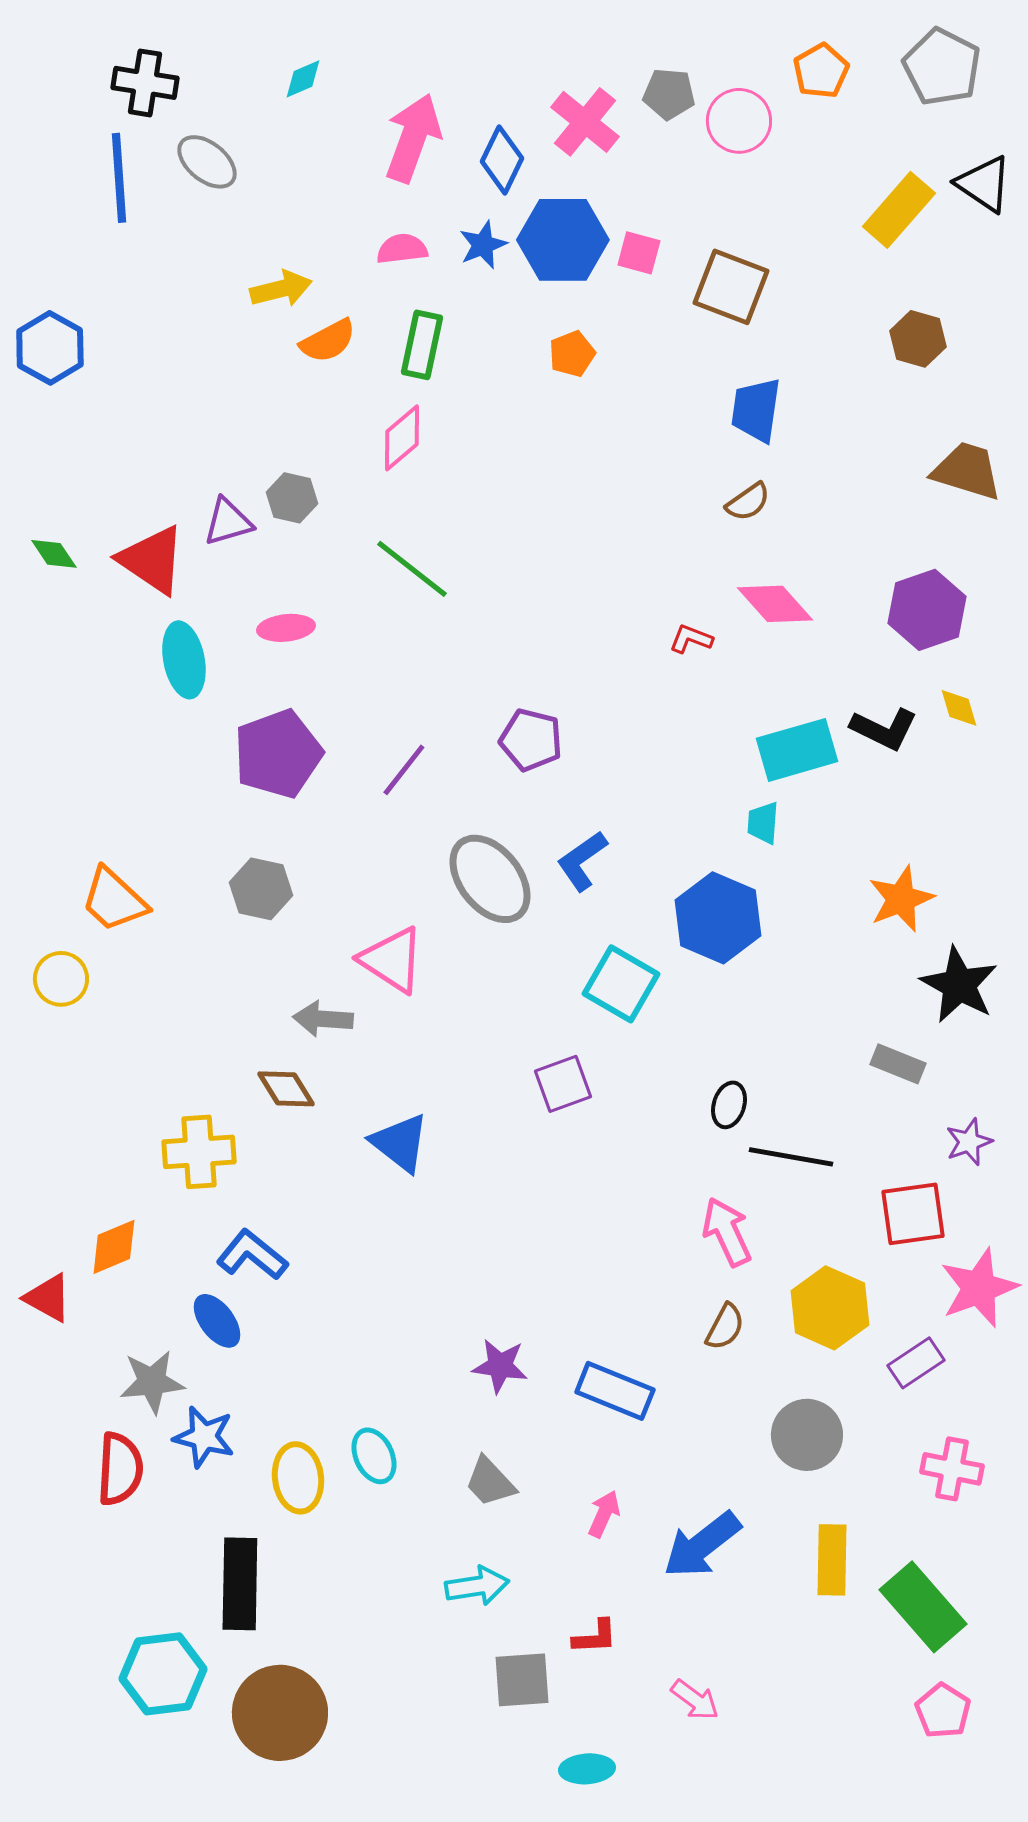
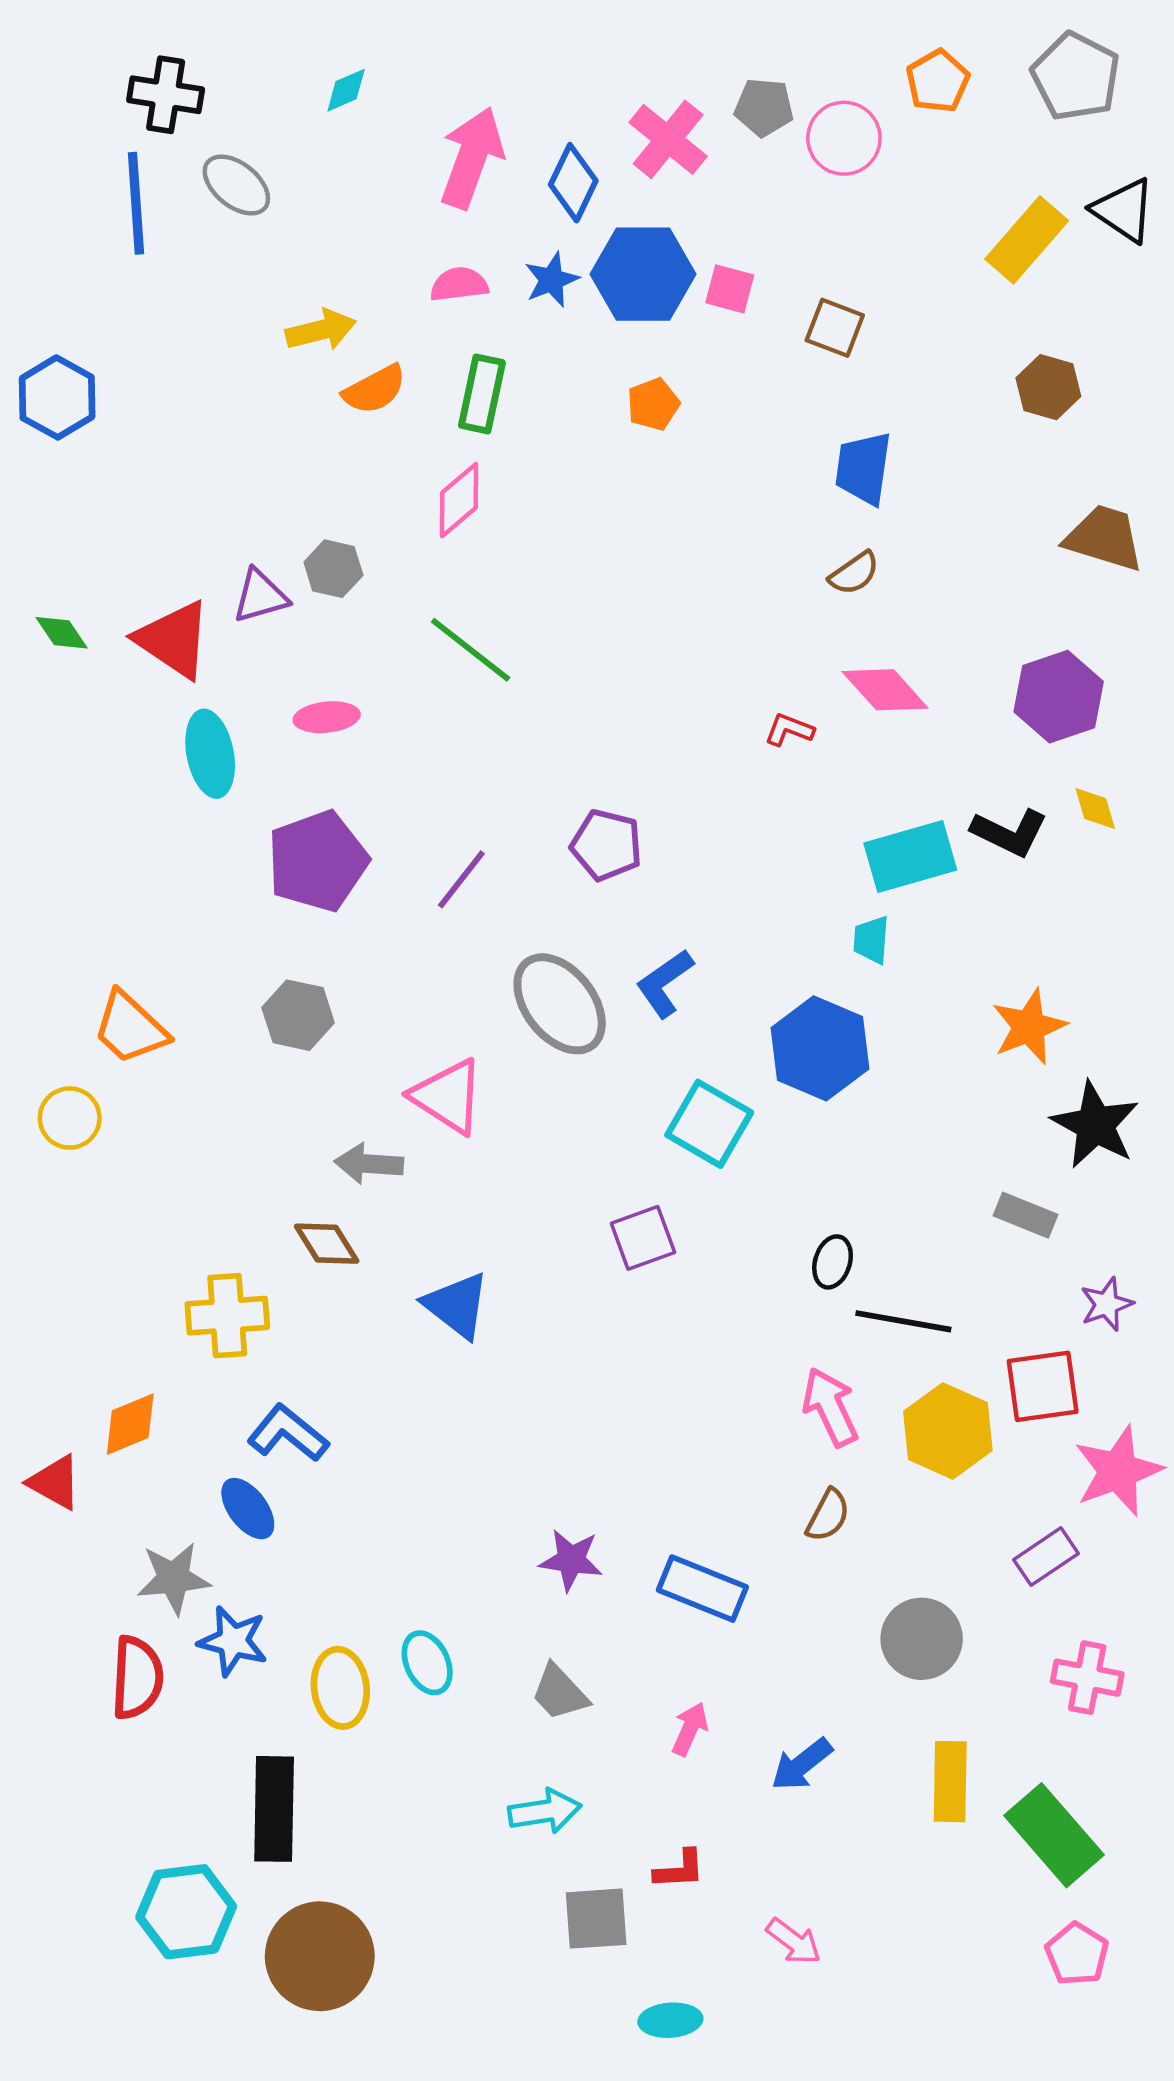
brown square: (731, 287) -> (835, 328), size x0.7
yellow hexagon: (830, 1308) -> (948, 1431), moved
blue arrow: (702, 1545) -> (802, 1764), size x0.7

